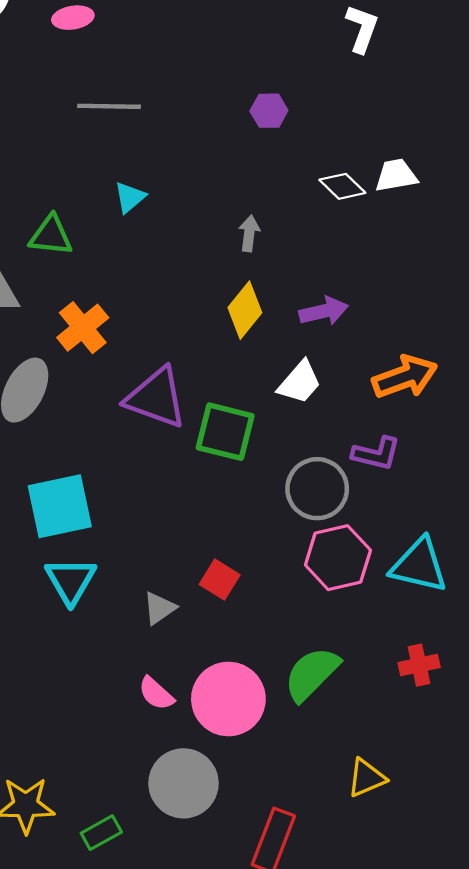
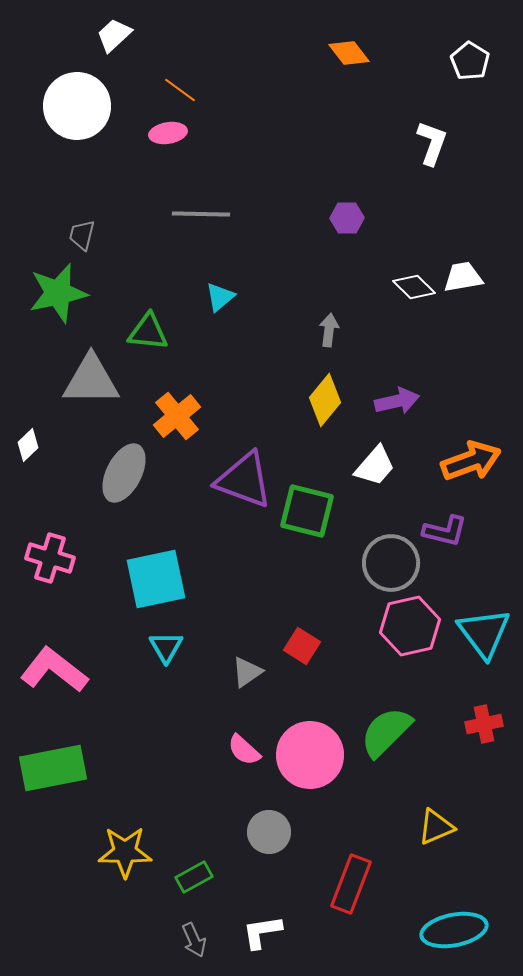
cyan triangle: (419, 565) -> (484, 633), turned 40
cyan triangle: (71, 581) -> (166, 647), size x0.7
gray circle: (183, 783) -> (269, 832), size x0.7

